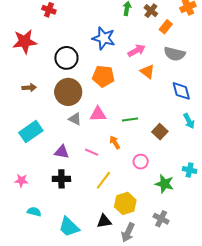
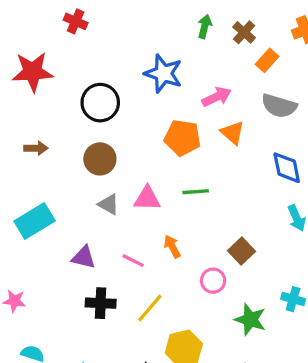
orange pentagon: (103, 76) -> (183, 138), moved
brown circle: (68, 92) -> (100, 159), size x0.7
green line: (130, 119) -> (196, 192), moved
brown square: (160, 132) -> (241, 251), moved
black cross: (61, 179) -> (101, 303), moved

